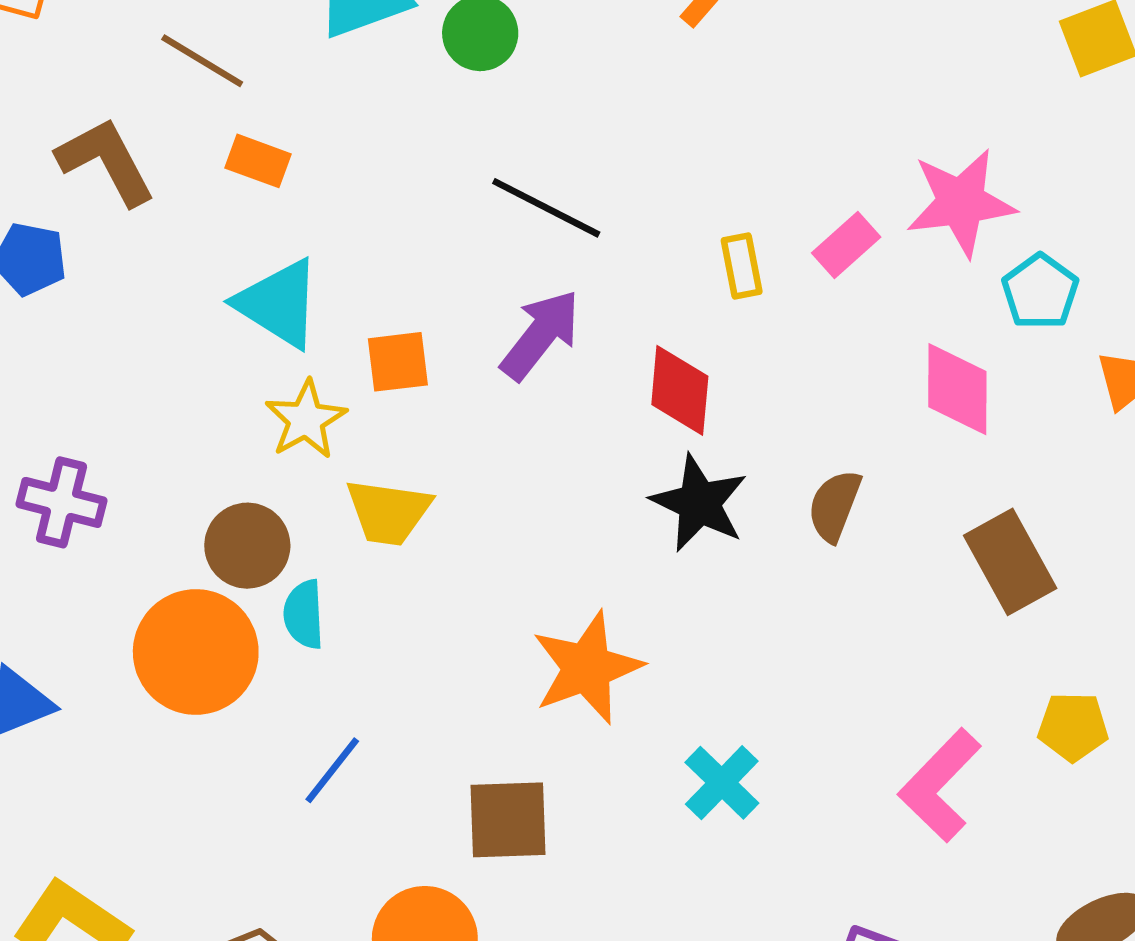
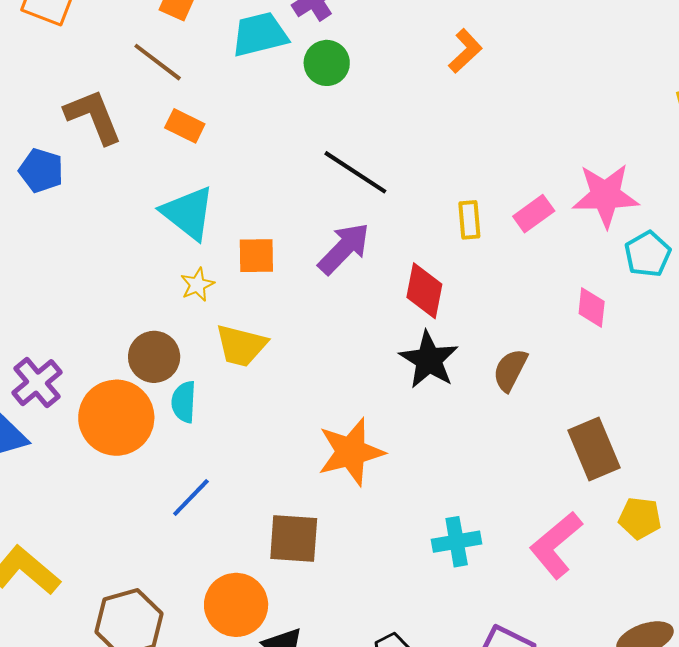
pink diamond: (957, 389) -> (592, 308), size x0.7
yellow star: (306, 420) -> (197, 285), size x0.7
purple cross: (62, 502) -> (37, 383), moved, turned 30
brown rectangle: (1010, 562) -> (594, 449), moved
cyan cross: (722, 783) -> (457, 542), moved, turned 30

